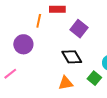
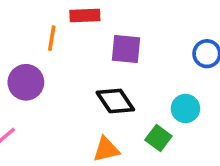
purple square: (79, 29) -> (126, 49), turned -30

